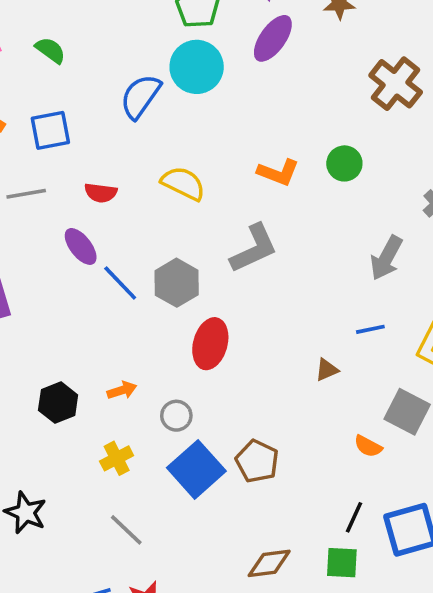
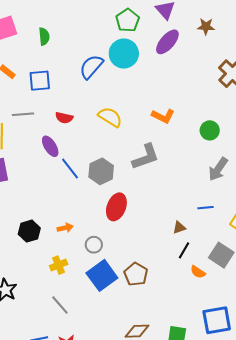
green semicircle: (50, 50) -> (44, 36), turned 42
green circle: (344, 163) -> (210, 130), moved
black line: (354, 517) -> (184, 250), moved

